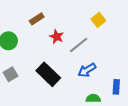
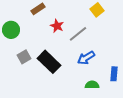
gray square: (11, 74) -> (24, 57), moved

